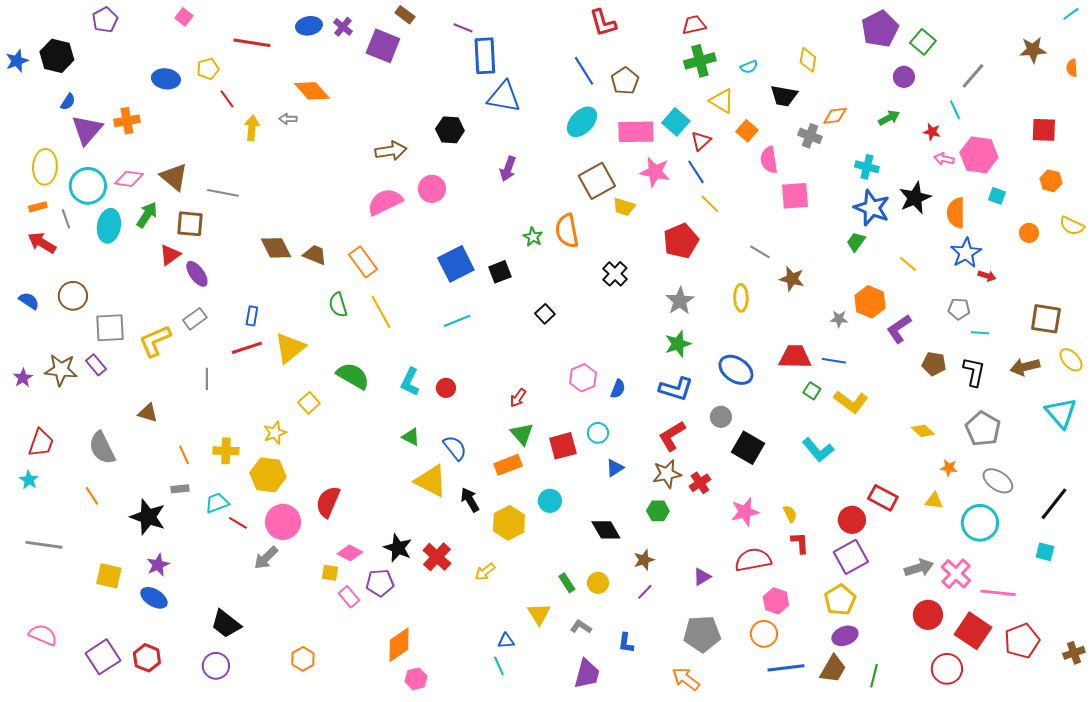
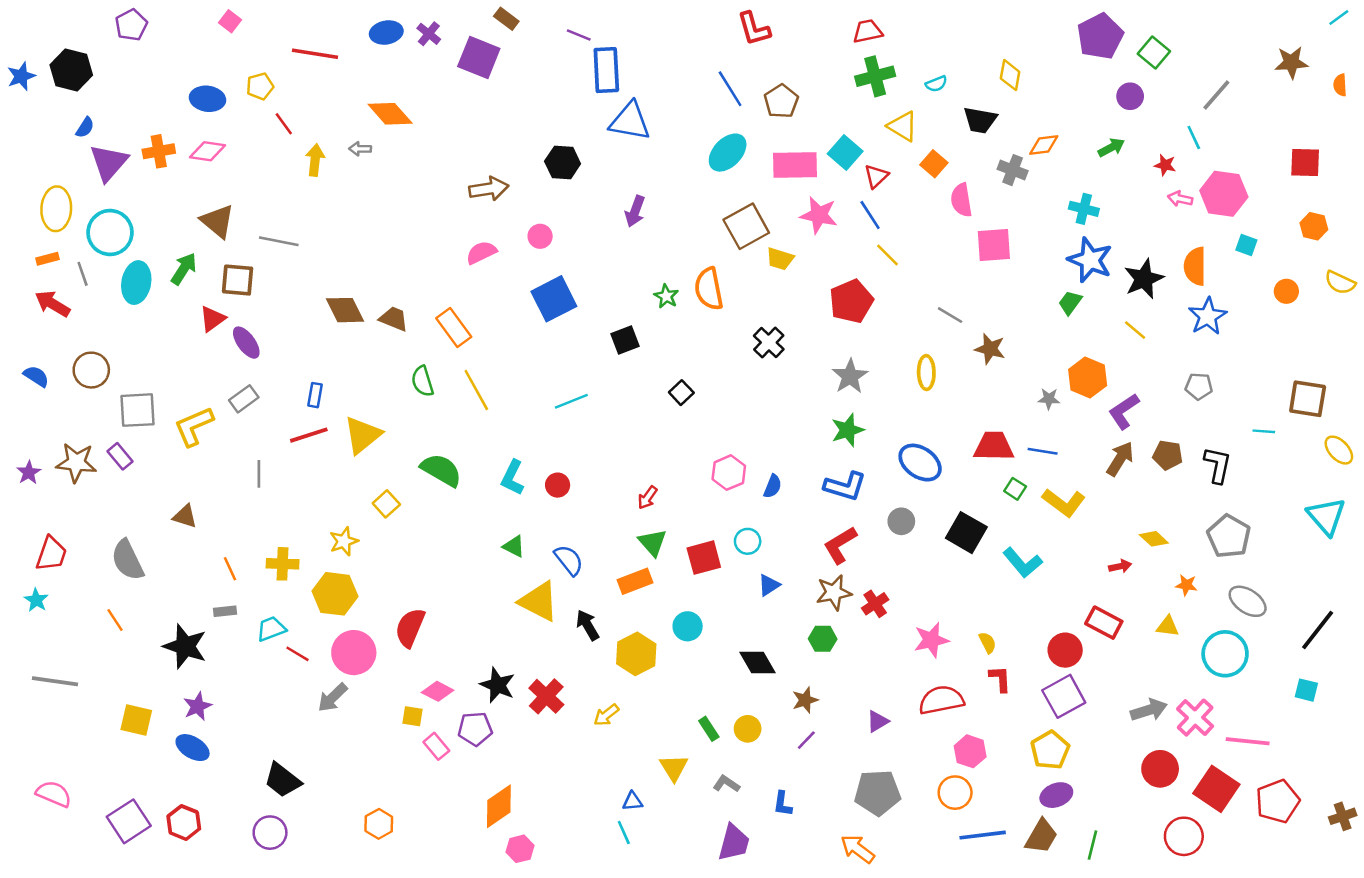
pink diamond: (129, 179) -> (208, 151), moved
pink circle: (432, 189) -> (540, 236), size x0.7
black star: (915, 198) -> (1144, 279), moved
pink semicircle: (385, 202) -> (481, 253), size x0.7
blue square: (456, 264) -> (554, 299), moved
red arrow: (987, 276) -> (1120, 566), moved, turned -30
cyan line: (980, 333) -> (1264, 431), moved
brown arrow: (1025, 367) -> (1120, 459), moved, turned 136
black square: (748, 448) -> (966, 533), moved

